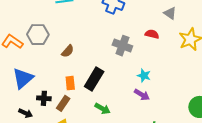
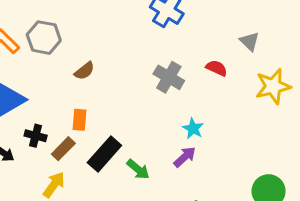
black rectangle: (94, 79) -> (104, 154), moved
purple arrow: (142, 95) -> (185, 157), turned -84
green arrow: (102, 109) -> (138, 169), moved

